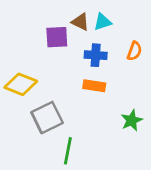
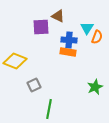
cyan triangle: (103, 22) -> (87, 28), moved, turned -40
orange rectangle: (94, 86) -> (68, 52), moved
gray square: (47, 118) -> (34, 85), size x0.6

